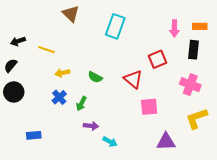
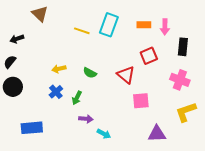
brown triangle: (71, 14) -> (40, 14), moved
orange rectangle: (200, 26) -> (144, 25), moved
yellow line: (47, 50) -> (82, 31), moved
blue rectangle: (34, 135) -> (32, 128), size x1.5

